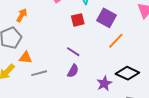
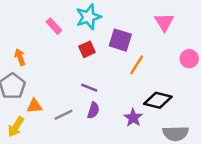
orange arrow: (22, 15) -> (20, 57), turned -40
gray line: (39, 73) -> (63, 115), moved

